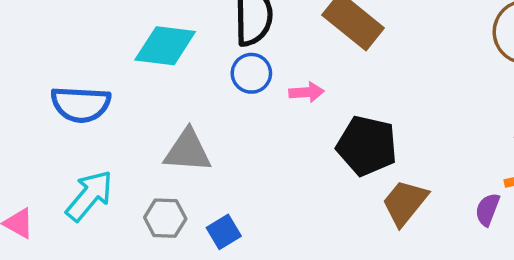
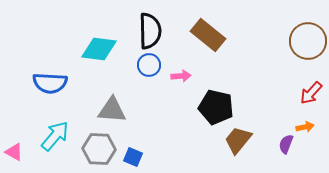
gray hexagon: (165, 218) -> (99, 149), size x1.4
blue square: (224, 232) -> (133, 157), turned -36

